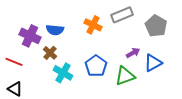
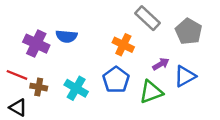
gray rectangle: (122, 15) -> (147, 18), turned 65
orange cross: (93, 25) -> (123, 45), moved
brown cross: (50, 53) -> (39, 87), moved, turned -32

